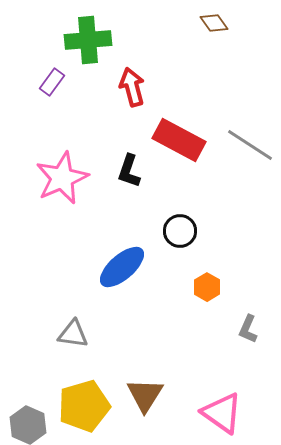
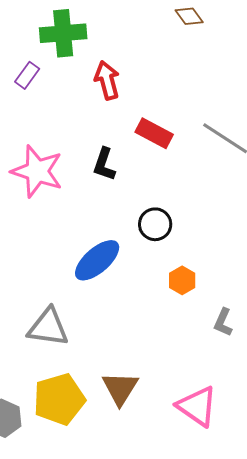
red rectangle: (179, 140) -> (154, 133), size x0.7
pink star: (62, 178) -> (37, 171), turned -30
gray triangle: (73, 334) -> (48, 327), size x1.4

